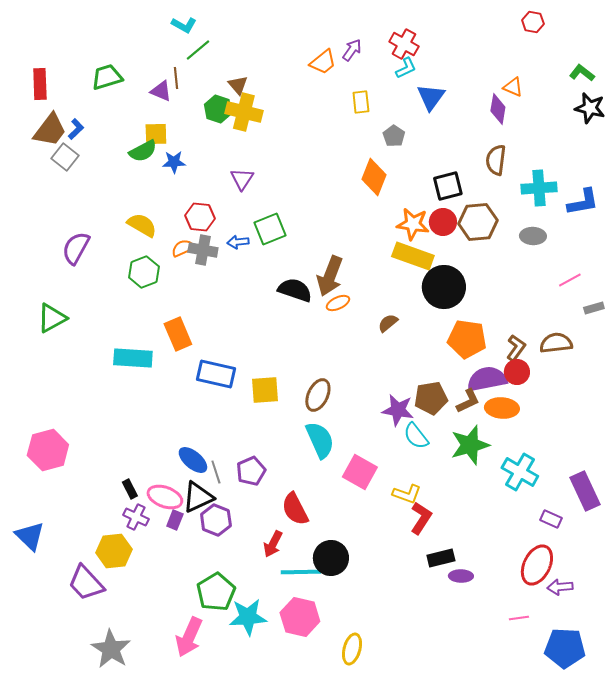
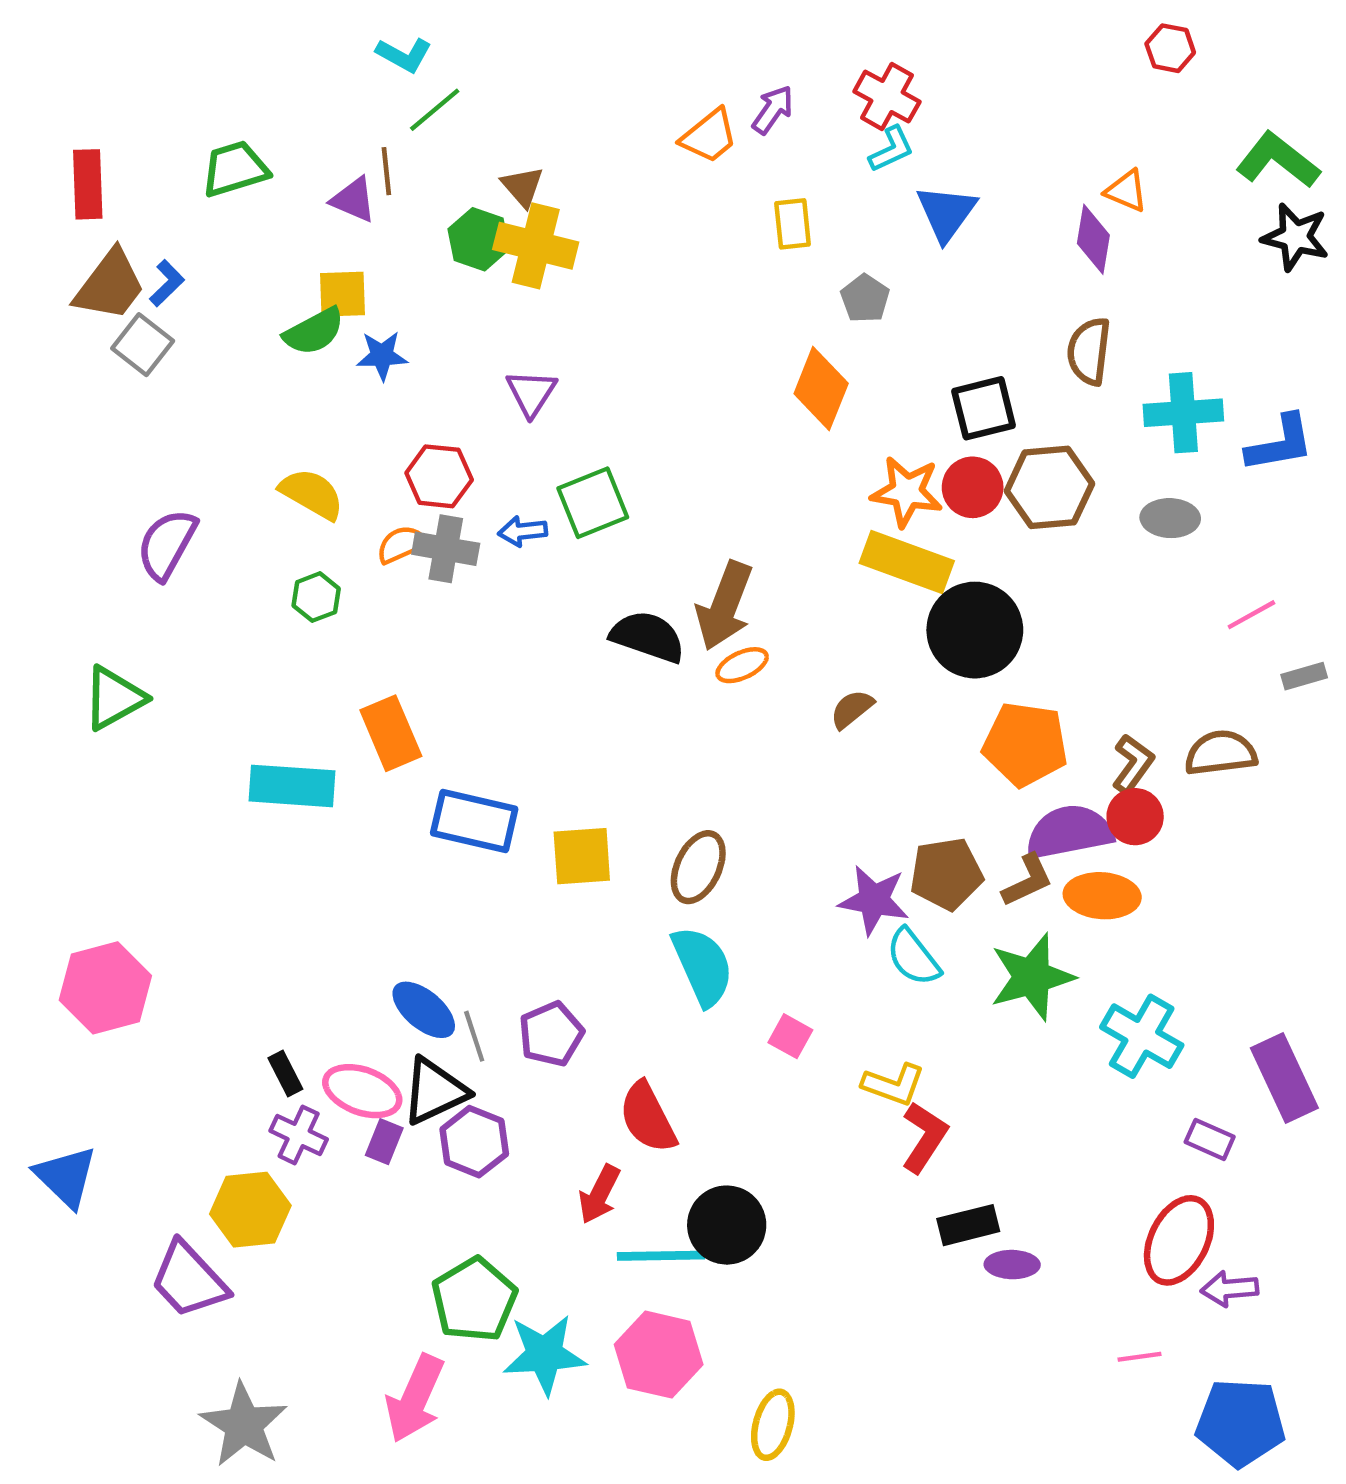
green L-shape: (582, 73) -> (1278, 160), size x1.5
green hexagon: (144, 272) -> (316, 597), size x0.7
pink square: (360, 472) -> (790, 1036), size x0.6

